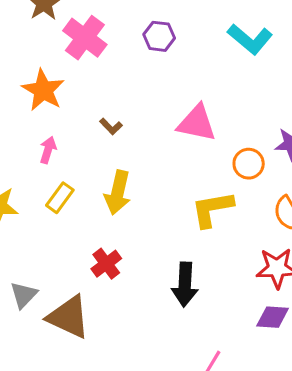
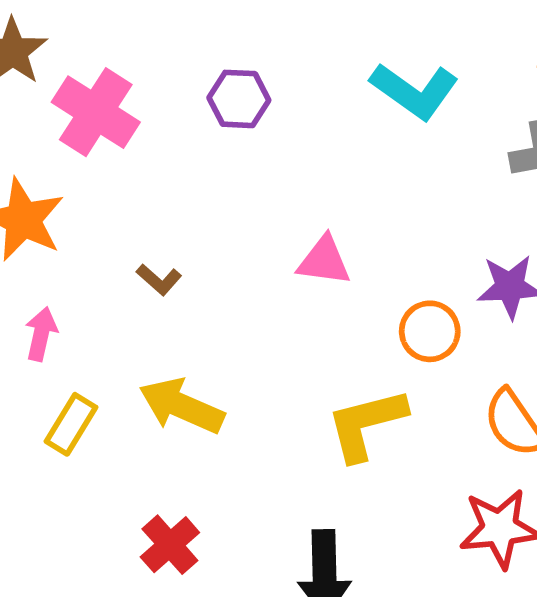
pink triangle: (197, 123) -> (324, 261), size x0.7
yellow arrow: (118, 193) -> (182, 406), turned 105

